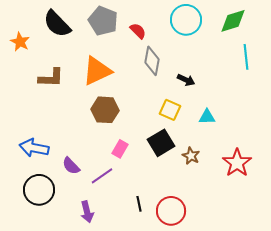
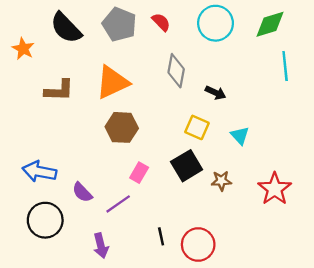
red semicircle: (138, 31) -> (161, 22), moved
cyan triangle: (207, 117) -> (240, 136), turned 48
brown star: (191, 156) -> (221, 181), turned -30

